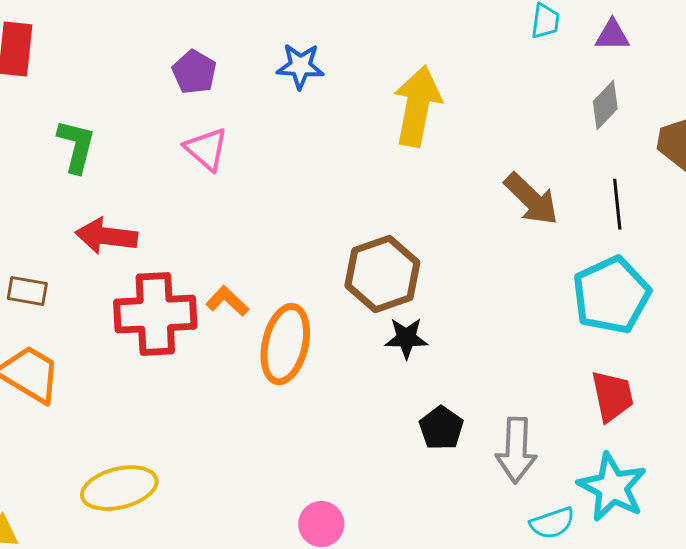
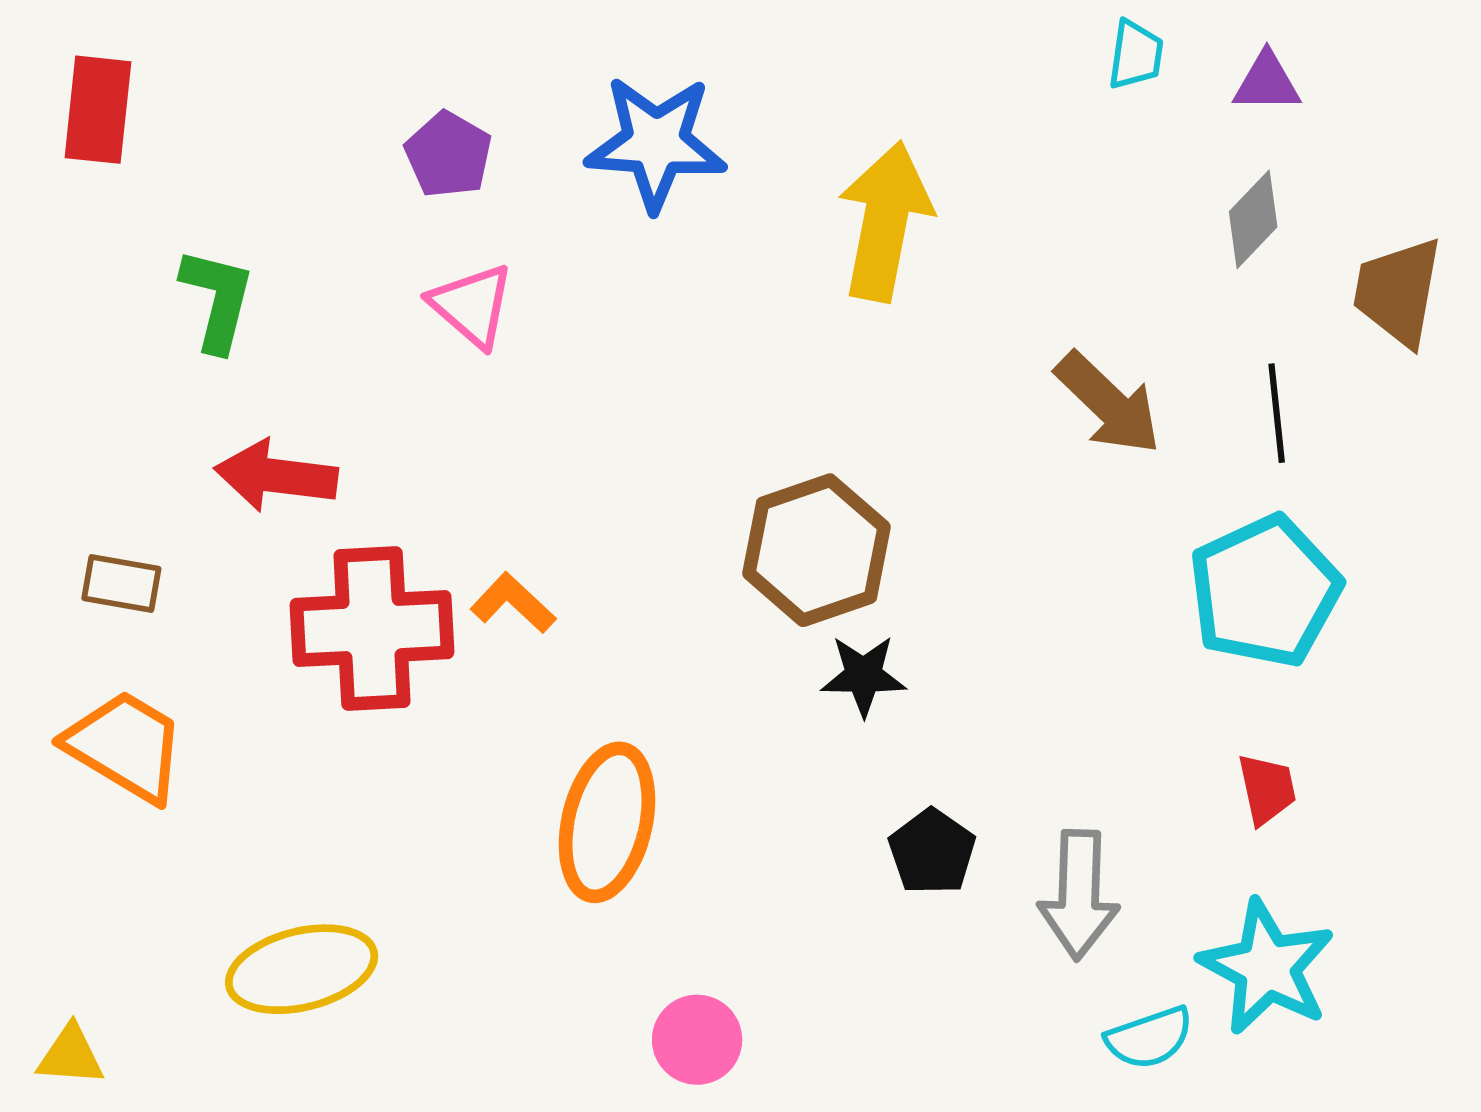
blue star: (300, 66) -> (656, 143), size x1.5
orange ellipse: (285, 344) -> (607, 822), moved
red trapezoid: (612, 396) -> (1267, 789), size x0.7

